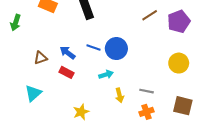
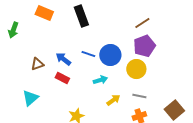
purple pentagon: (179, 21) -> (144, 46), moved
yellow circle: (179, 63) -> (136, 69), moved
yellow arrow: (119, 95) -> (113, 100), turned -112
brown square: (183, 106) -> (174, 110), turned 36

